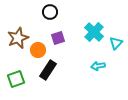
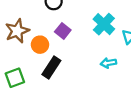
purple square: (58, 38) -> (63, 31), turned -32

